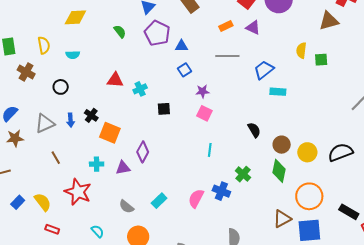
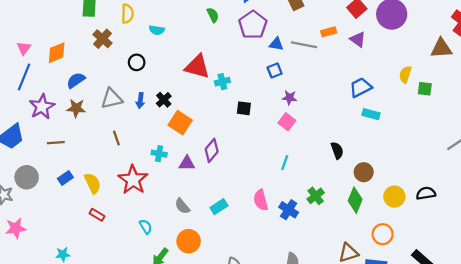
gray line: (227, 56) -> (304, 45), moved
red triangle: (115, 80) -> (197, 67), size x1.4
yellow circle: (307, 152) -> (394, 197), moved
black semicircle: (340, 152) -> (426, 193), size x0.7
orange circle: (309, 196) -> (383, 234), size x0.7
pink semicircle: (196, 198) -> (261, 200), moved, turned -54

